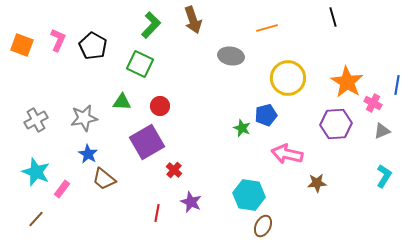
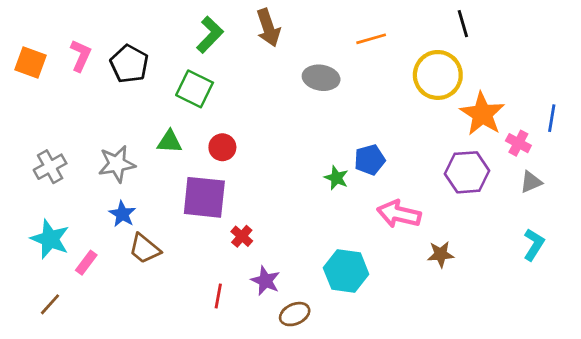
yellow circle: (288, 78) -> (438, 75), moved
purple square: (147, 142) -> (204, 197), turned 36
brown ellipse: (263, 226) -> (295, 314), moved, turned 40

